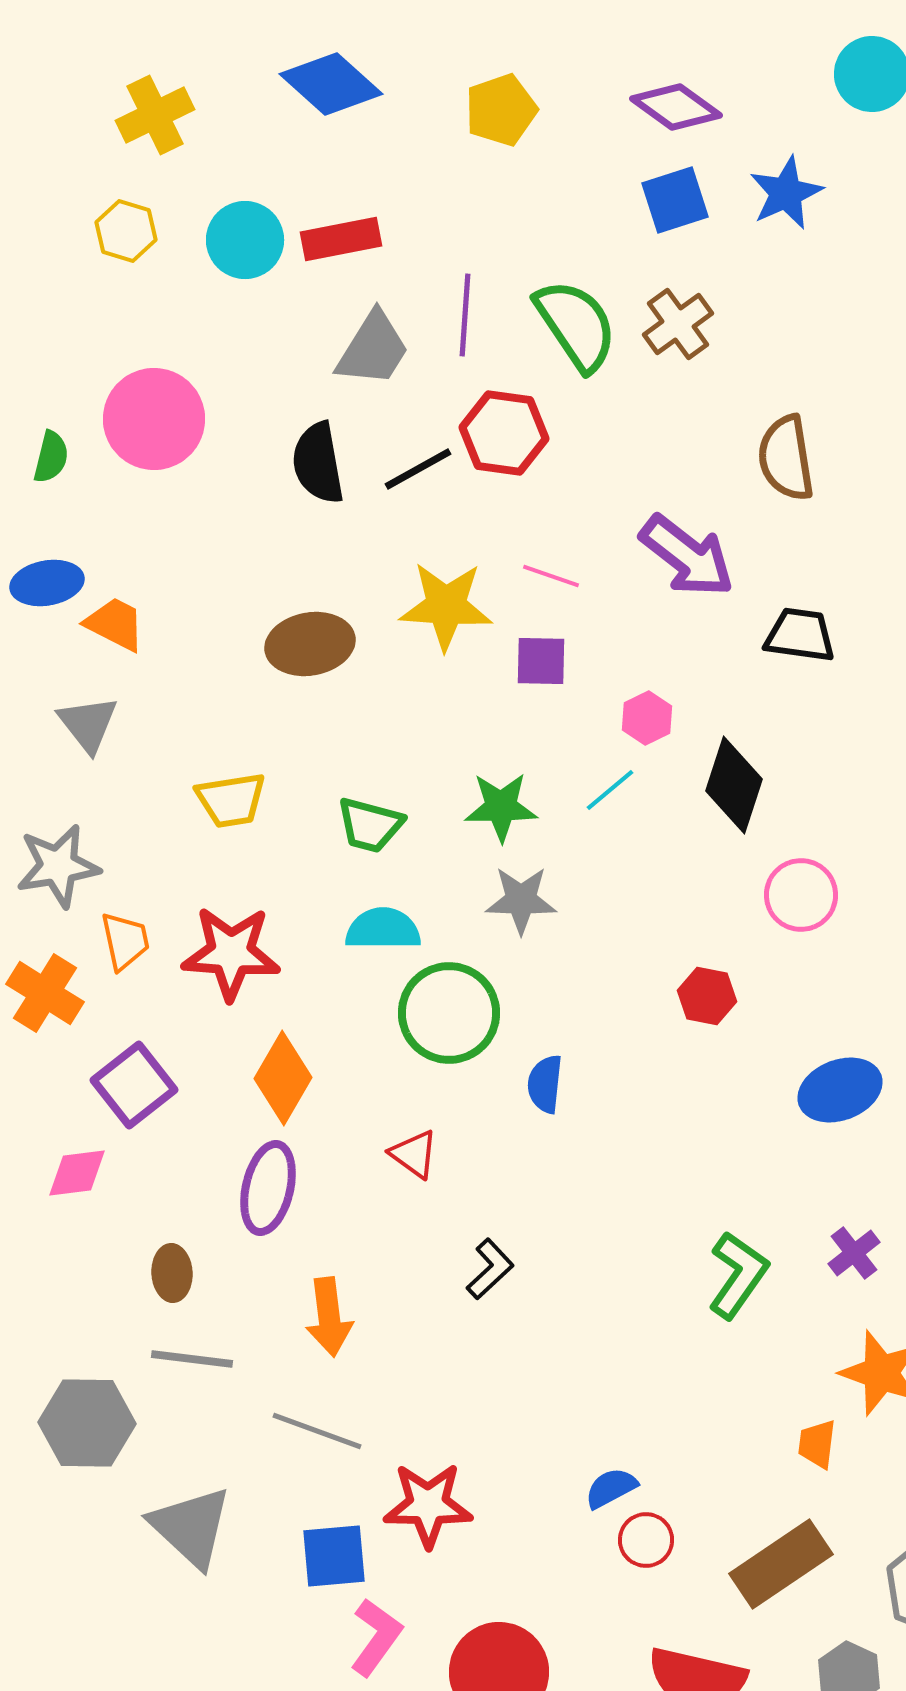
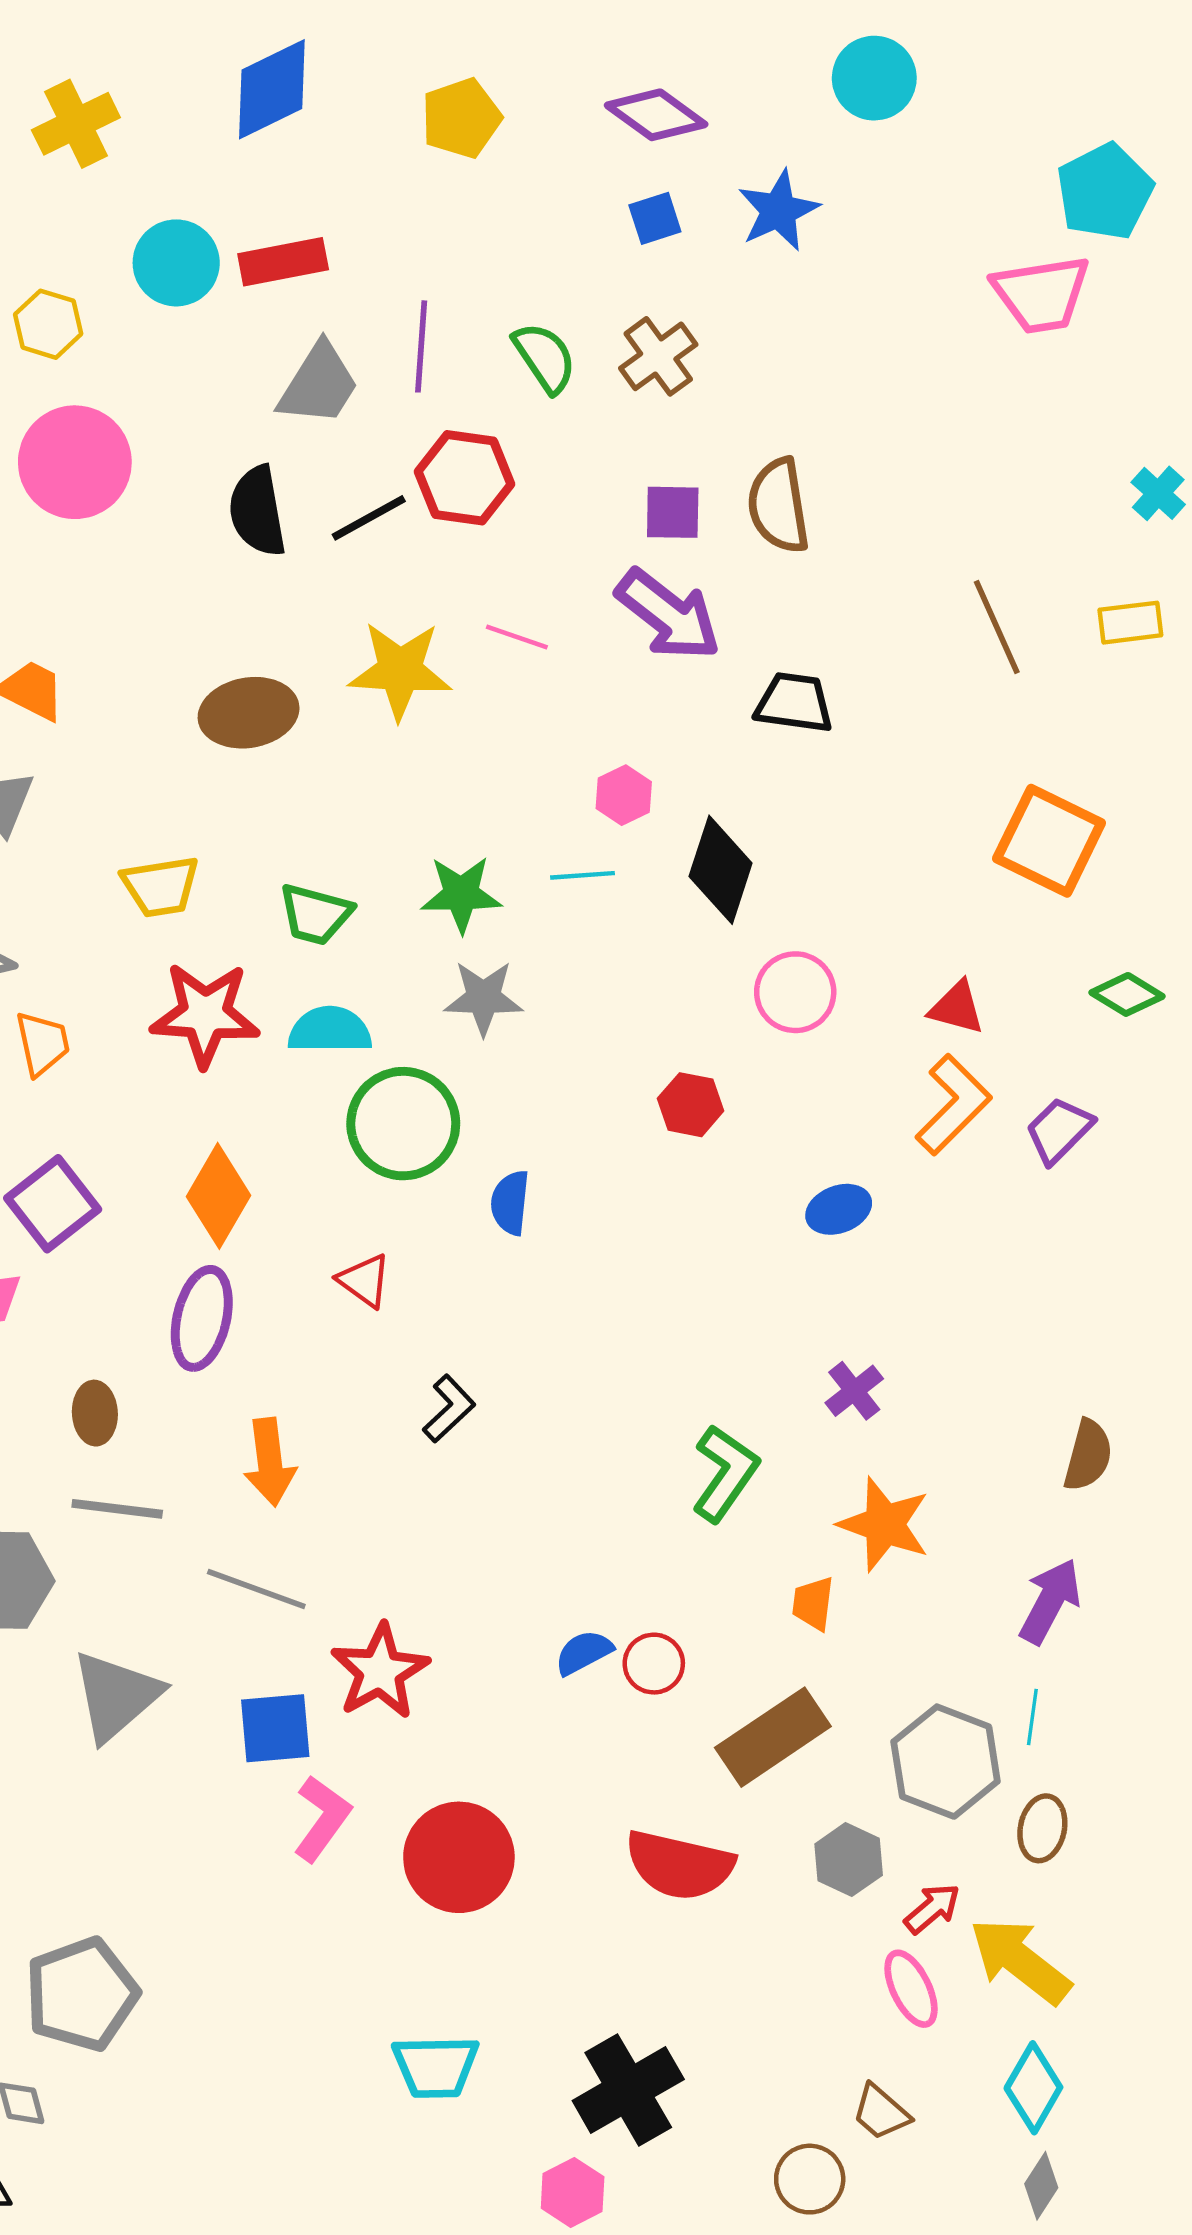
blue diamond: (331, 84) -> (272, 89), turned -68
blue square: (675, 200) -> (655, 218), size x0.7
yellow hexagon: (126, 231) -> (48, 324), moved
green semicircle: (576, 325) -> (545, 358), size x0.7
purple square: (541, 661) -> (673, 512), moved
cyan line: (610, 790) -> (583, 875), turned 36
red star: (231, 953) -> (205, 1014), moved
blue ellipse: (840, 1090) -> (839, 1209), size x0.7
green L-shape: (738, 1275) -> (725, 1473), moved
red star: (428, 1505) -> (380, 1671), turned -30
gray triangle: (191, 1527) -> (116, 1696), turned 36
red circle: (646, 1540) -> (654, 1664), moved

